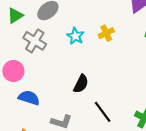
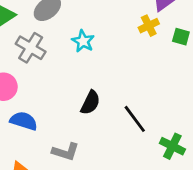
yellow cross: (106, 33) -> (149, 26), moved
black line: (103, 112) -> (135, 119), moved

